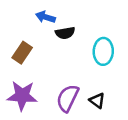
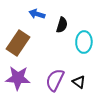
black semicircle: (65, 33) -> (62, 25), moved, turned -63
brown rectangle: (22, 53) -> (18, 43), size x1.4

